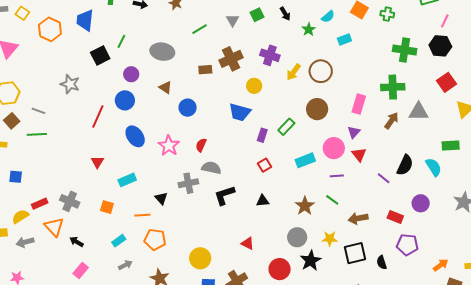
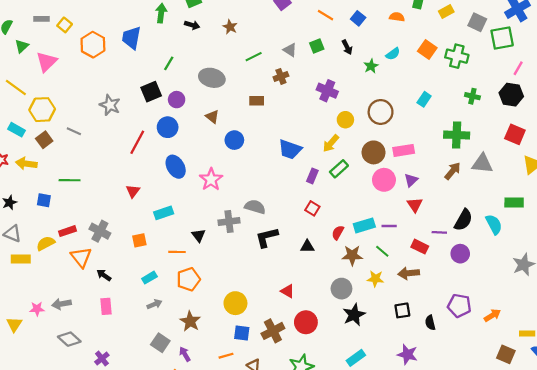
green cross: (387, 14) -> (457, 56), size x1.5
gray triangle: (233, 20) -> (290, 50), turned -32
cyan rectangle: (344, 39) -> (424, 99), moved, turned -40
green cross: (405, 50) -> (472, 96), size x0.6
black square: (100, 55) -> (151, 92), moved
brown cross: (231, 59) -> (281, 76), moved, size x0.6
yellow arrow: (294, 72) -> (331, 143), moved
red square: (447, 82) -> (515, 134), turned -36
yellow circle: (254, 86) -> (345, 120), moved
pink rectangle: (359, 104) -> (404, 150), moved, turned 60
green line: (37, 134) -> (70, 180), moved
red semicircle: (201, 145) -> (338, 233), moved
pink circle: (334, 148) -> (384, 180), moved
cyan rectangle: (305, 160) -> (364, 225), moved
red square: (265, 165) -> (312, 208), turned -32
purple line: (384, 178) -> (439, 232), turned -40
purple circle: (421, 203) -> (460, 254), moved
brown star: (305, 206) -> (352, 255), turned 30
orange square: (107, 207) -> (139, 240), turned -32
red rectangle: (395, 217) -> (420, 247), moved
yellow star: (330, 239) -> (375, 279), moved
orange pentagon: (155, 240) -> (188, 279), turned -30
gray arrow: (25, 242) -> (62, 304), moved
black square: (355, 253) -> (402, 310), size x0.7
orange arrow: (441, 265) -> (492, 315), moved
red circle: (280, 269) -> (306, 322), moved
pink rectangle: (81, 270) -> (106, 306), turned -49

